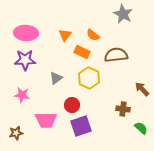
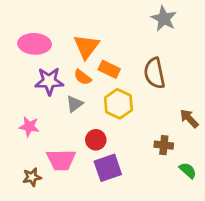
orange triangle: (65, 35) -> (87, 47), size x1.5
orange semicircle: (93, 35) -> (83, 77), moved
brown semicircle: (116, 55) -> (154, 73), turned -95
purple star: (25, 60) -> (49, 81), moved
brown star: (16, 133) -> (32, 177), moved

